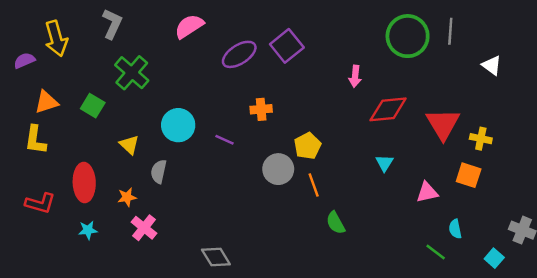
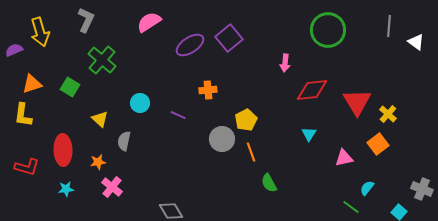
gray line: (450, 31) -> (389, 26), moved
white triangle: (492, 65) -> (416, 42), moved
cyan circle: (178, 125) -> (140, 103), size x0.7
yellow cross: (481, 139) -> (388, 114), turned 30
orange square: (469, 175) -> (378, 144), turned 35
cyan semicircle: (455, 229) -> (367, 188), turned 49

